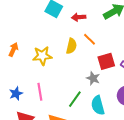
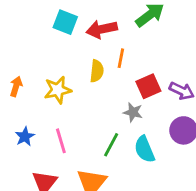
red arrow: (79, 17) -> (102, 29), size x1.5
orange line: (89, 39) -> (121, 58), turned 64
blue star: (16, 94) -> (25, 137), moved

